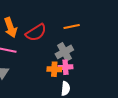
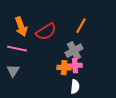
orange line: (72, 26) -> (81, 26), turned -49

